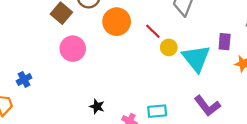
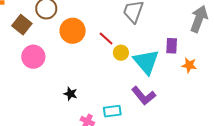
black star: (97, 106) -> (70, 94), moved
purple L-shape: (207, 106) -> (144, 96), moved

